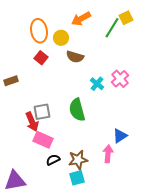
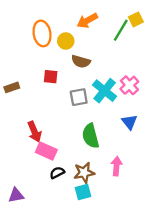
red square: (41, 58) -> (51, 77), moved, turned -32
cyan cross: (97, 84) -> (105, 91), size x1.6
green semicircle: (77, 110) -> (91, 136), moved
gray square: (42, 112) -> (79, 97), moved
blue triangle: (120, 136) -> (129, 122), moved, turned -35
purple triangle: (15, 181) -> (16, 195), size x0.7

